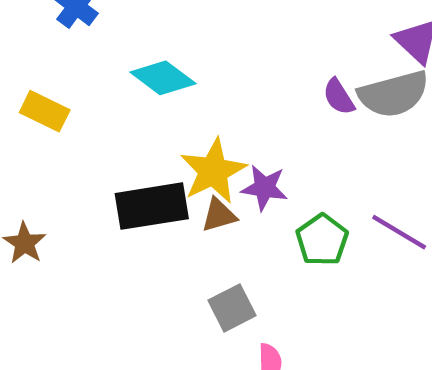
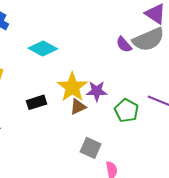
black rectangle: (152, 206) -> (36, 102), moved, size x0.6
gray square: (232, 308) -> (91, 148), turned -30

